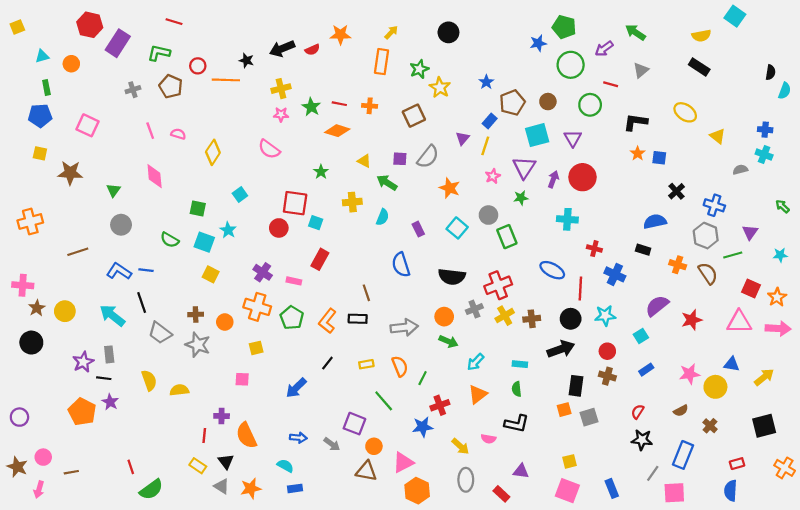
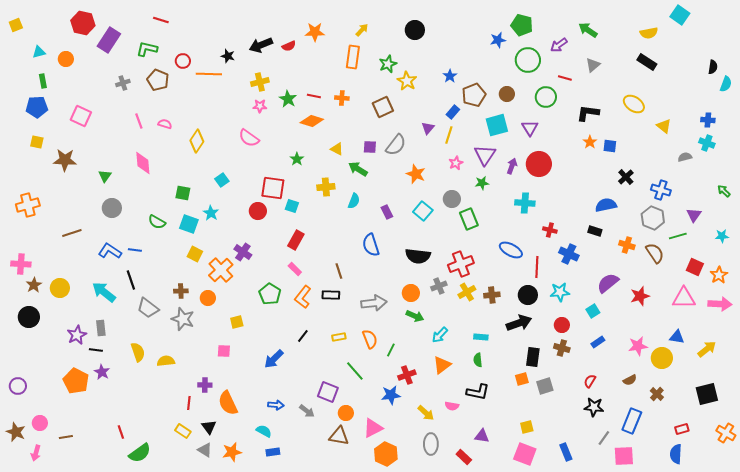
pink rectangle: (294, 281) -> (295, 269), moved, turned 32
orange cross: (257, 307) -> (221, 270), moved, turned 30

